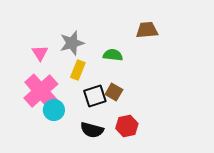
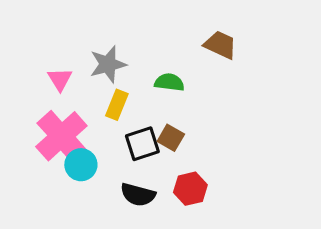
brown trapezoid: (147, 30) -> (220, 45), turned 30

